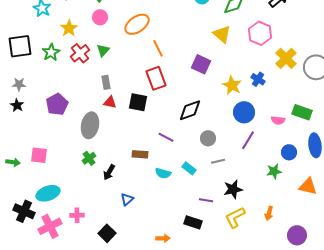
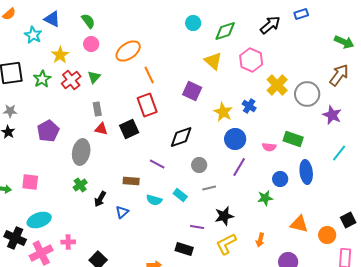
black square: (138, 102) -> (129, 129), turned -36
orange triangle: (308, 186) -> (299, 224), moved
blue triangle: (127, 199) -> (122, 212), moved

